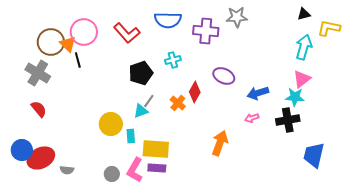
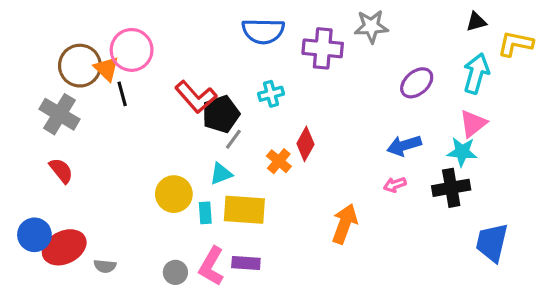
red L-shape: (127, 33) -> (196, 97), moved
purple ellipse: (224, 76) -> (417, 83), moved, turned -65
gray line: (149, 101) -> (233, 139), moved
yellow rectangle: (156, 149) -> (244, 210), moved

